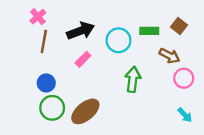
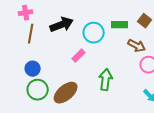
pink cross: (38, 17) -> (26, 13), turned 32
pink rectangle: (83, 59) -> (79, 56), moved
green arrow: (133, 79) -> (106, 80), moved

